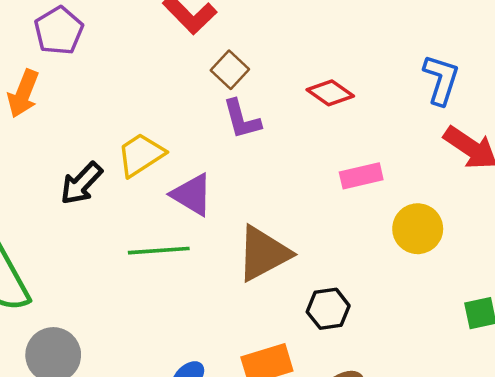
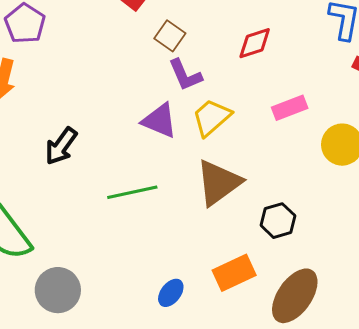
red diamond: (330, 93) -> (255, 43), turned -45
yellow trapezoid: (141, 155) -> (212, 117), moved
purple triangle: (192, 195) -> (159, 121), moved

